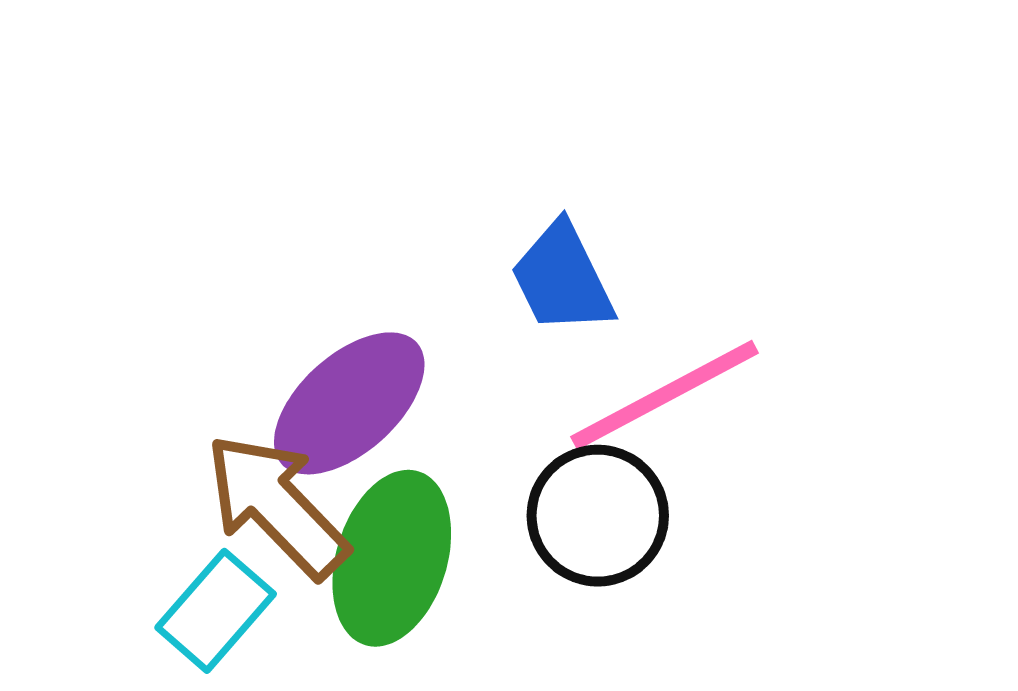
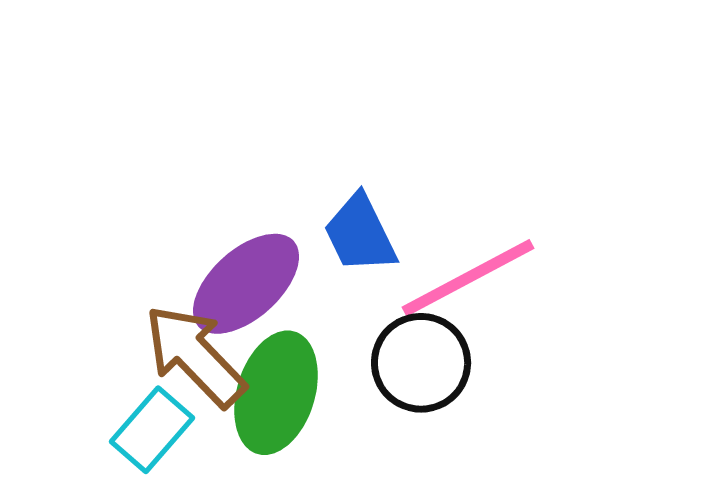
blue trapezoid: (562, 278) -> (360, 234), moved

